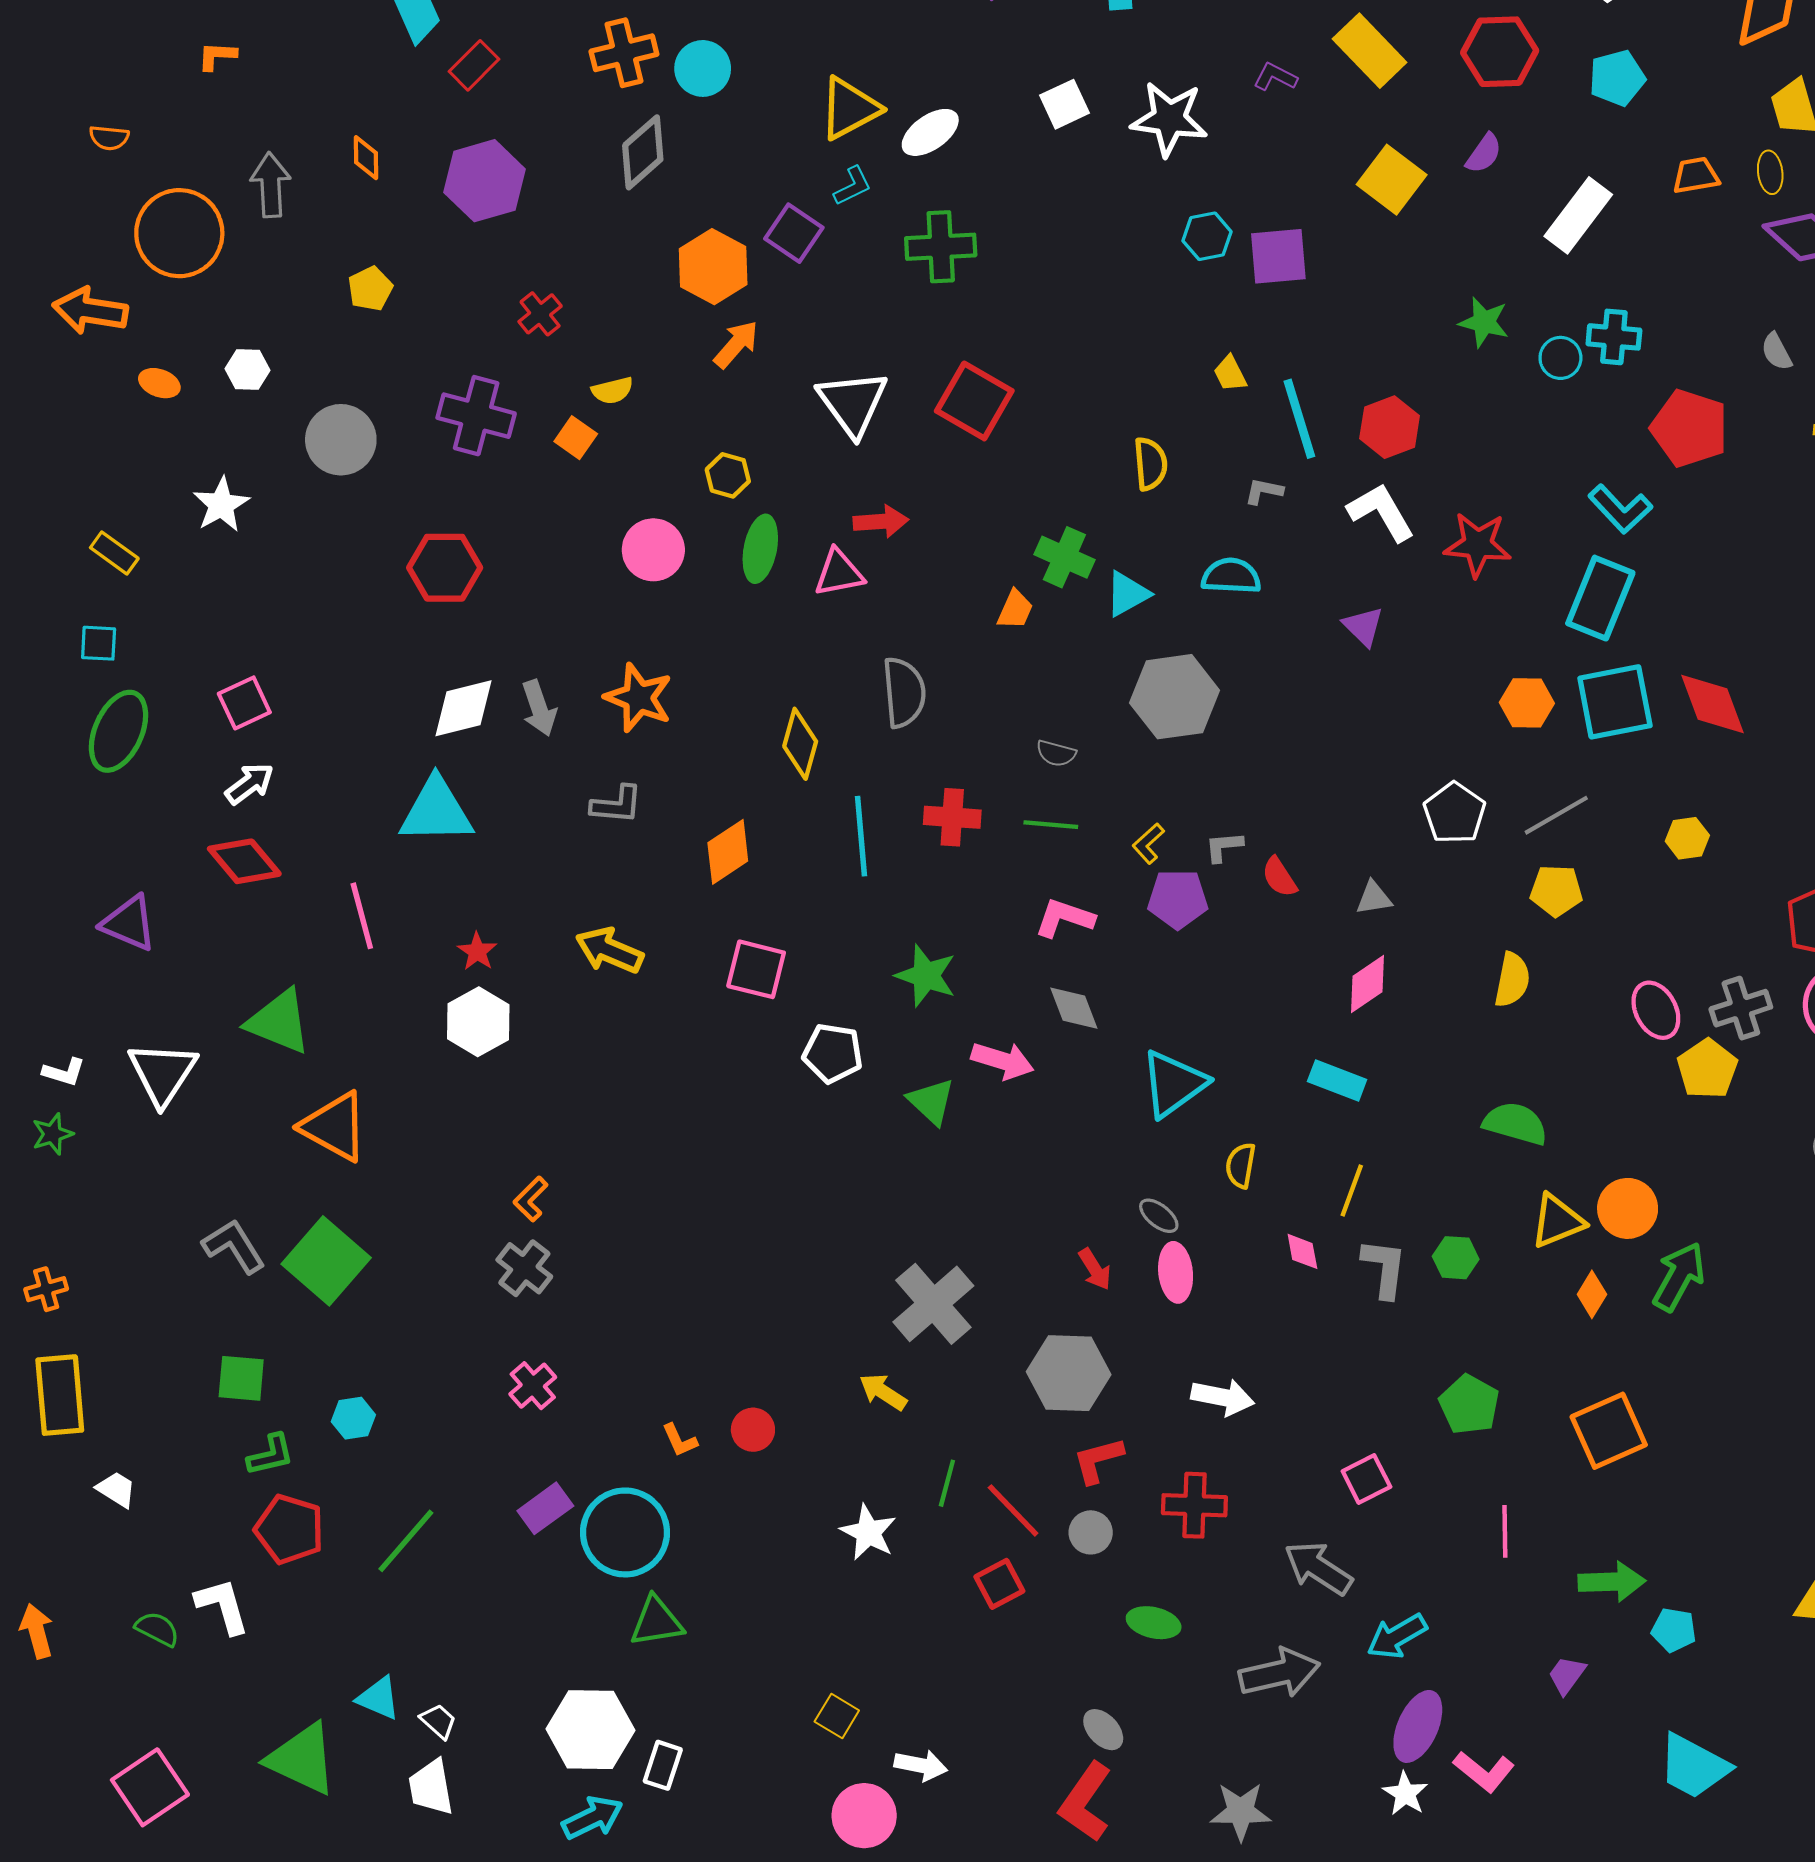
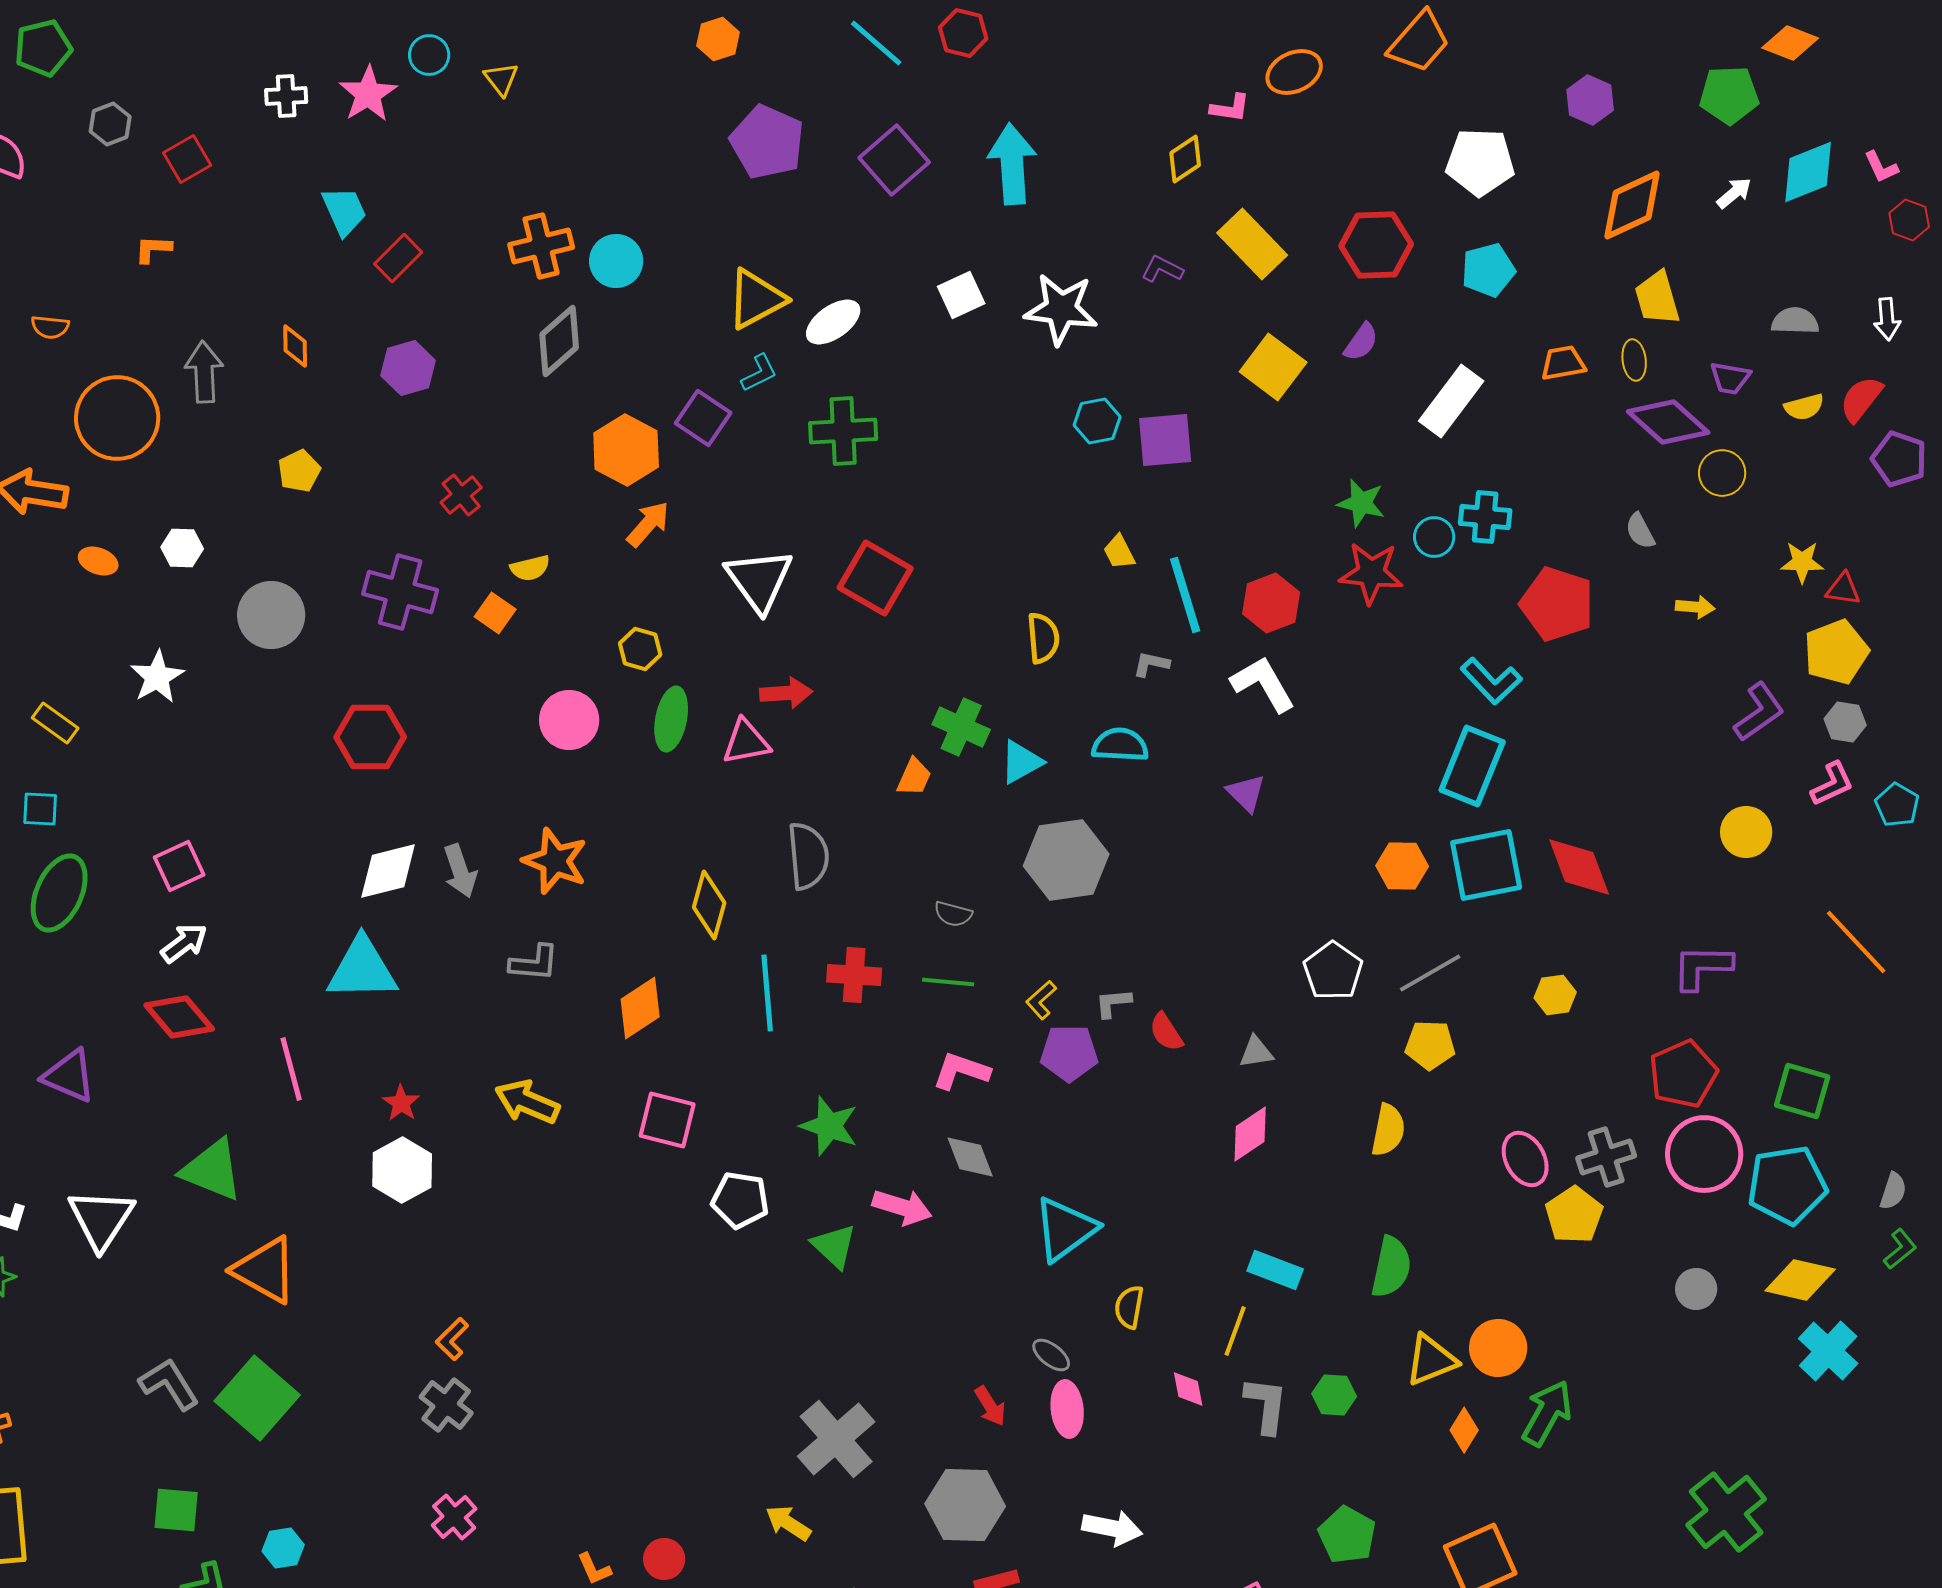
purple hexagon: (484, 181) -> (408, 368), size x0.7
red star: (1478, 545) -> (1371, 573), moved
cyan rectangle: (1337, 1080) -> (1275, 1270), moved
green semicircle: (1515, 1123) -> (1391, 1267), turned 86

